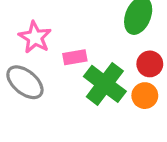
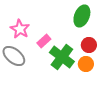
pink rectangle: (75, 57) -> (44, 41), turned -32

